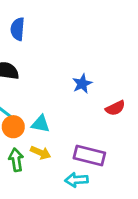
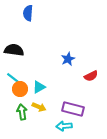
blue semicircle: (18, 29) -> (28, 13), moved
cyan triangle: (41, 124) -> (39, 87), turned -40

